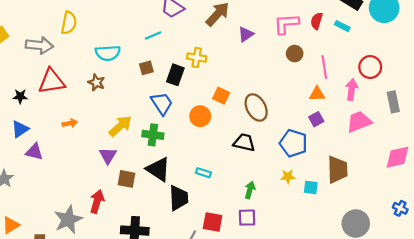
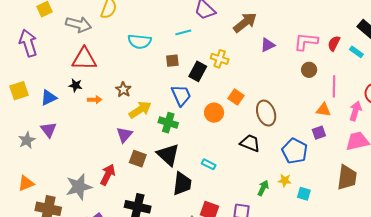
brown star: (96, 82) -> (123, 90), moved
black star: (20, 96) -> (76, 85), moved
purple triangle: (34, 152) -> (49, 130), moved, turned 30
brown trapezoid: (337, 170) -> (347, 178), moved
green arrow: (250, 190) -> (263, 188), moved

